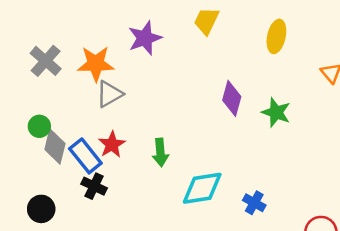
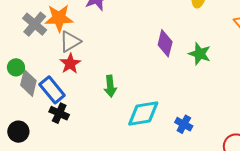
gray cross: (46, 61) -> (35, 24), moved
red star: (112, 145) -> (70, 64), moved

